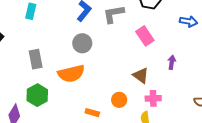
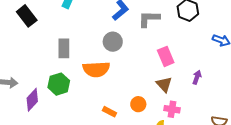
pink rectangle: (145, 36) -> (166, 56), moved

